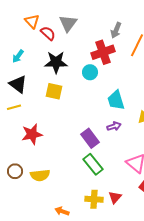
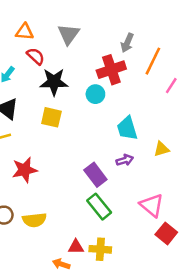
orange triangle: (32, 21) -> (25, 32), turned -42
red semicircle: (48, 33) -> (36, 56), moved
red triangle: (115, 197) -> (76, 247), moved, turned 48

